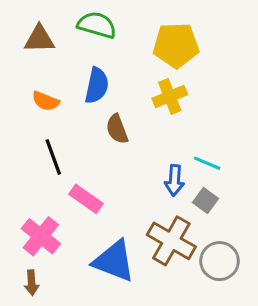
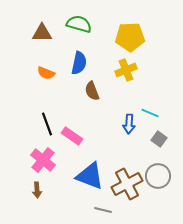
black line: (53, 157) -> (47, 124), moved
gray square: (206, 200) -> (159, 139), moved
brown cross: (171, 241) -> (127, 184), moved, turned 32

